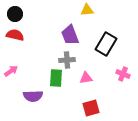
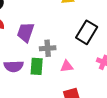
purple trapezoid: (70, 35) -> (26, 32), moved, turned 40
purple semicircle: (33, 96) -> (14, 66), moved

